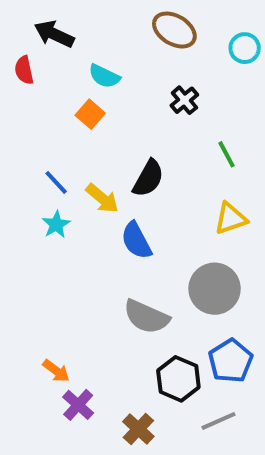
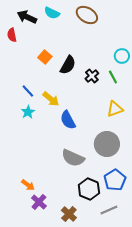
cyan circle: (245, 48) -> (122, 56), moved
cyan semicircle: (104, 76) -> (52, 13), moved
black cross: (184, 100) -> (92, 76), moved
black semicircle: (148, 178) -> (68, 65), moved

